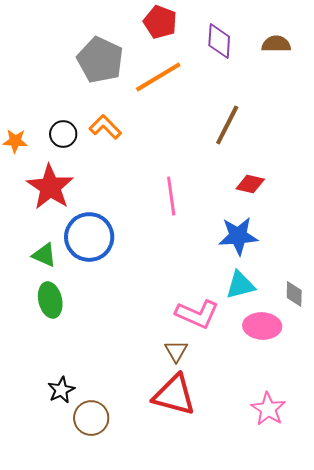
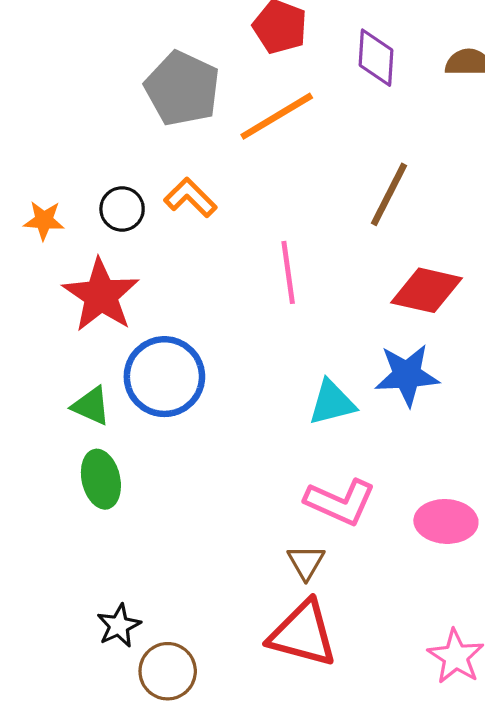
red diamond: (250, 184) -> (426, 290), size x1.5
pink line: (171, 196) -> (288, 272), moved
cyan triangle: (240, 285) -> (332, 403), moved

